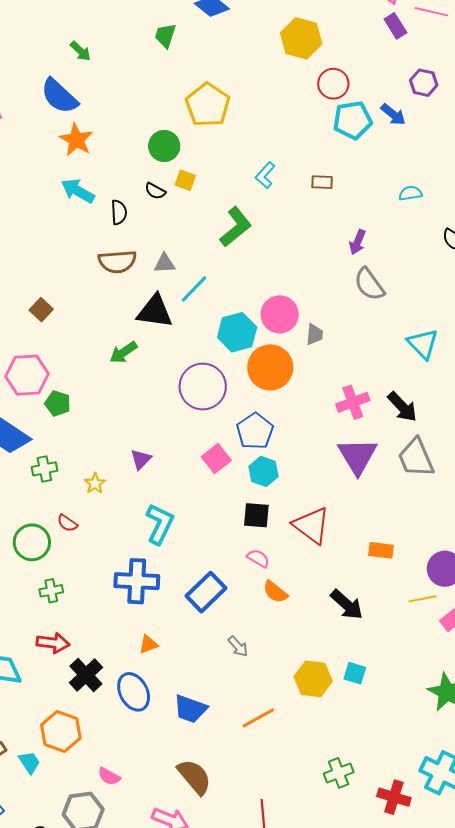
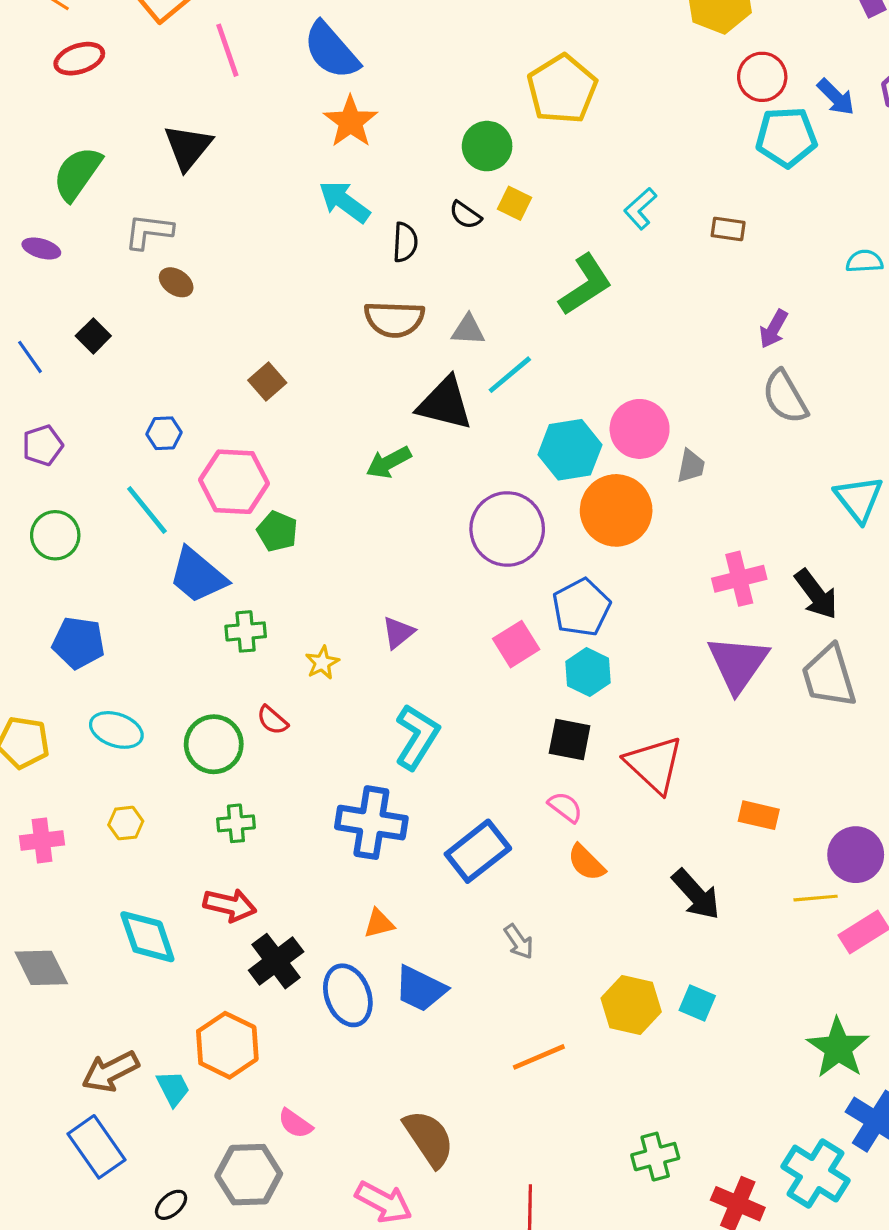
blue arrow: (393, 114) -> (836, 97), moved
blue trapezoid: (190, 709) -> (420, 989), moved

